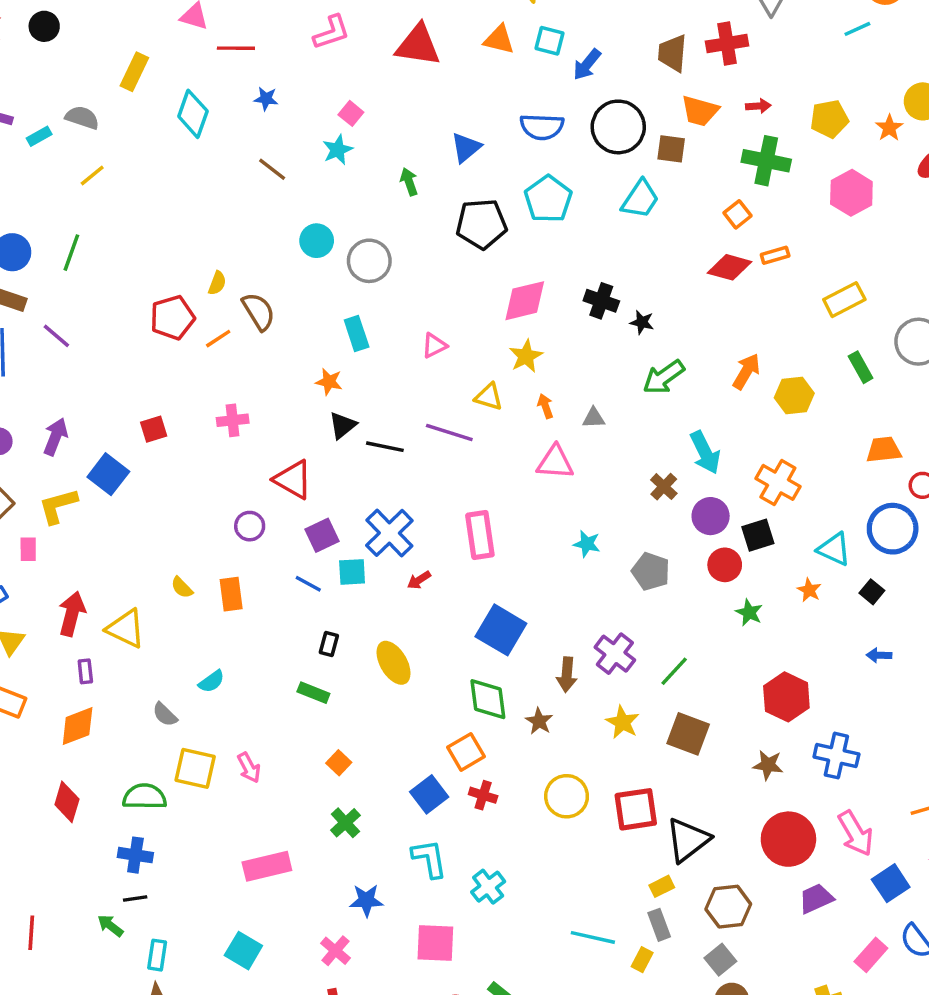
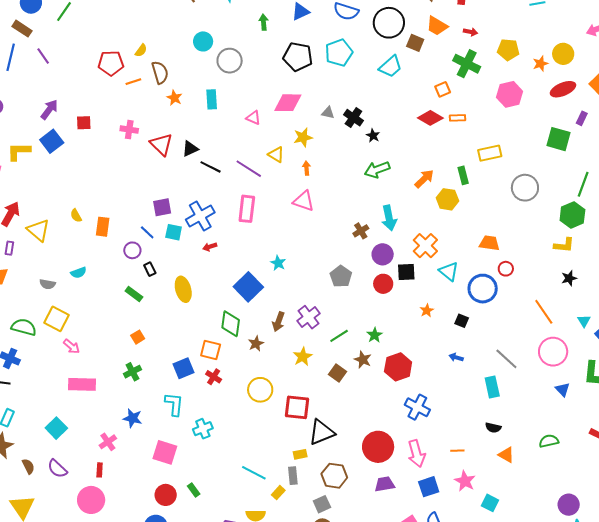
pink diamond: (525, 301) -> (288, 103), moved
pink triangle: (434, 346) -> (253, 118), turned 35
green rectangle: (861, 367) -> (463, 175), moved
orange star: (329, 382) -> (174, 98), moved
gray triangle: (594, 418) -> (328, 113), moved
purple arrow: (55, 437) -> (49, 110), moved
red triangle: (293, 480) -> (161, 144), moved
purple circle: (250, 526) -> (132, 250), moved
pink rectangle: (480, 535) -> (247, 209), moved
cyan star: (587, 544) -> (278, 263), moved
cyan triangle: (834, 549) -> (449, 271), moved
black square: (872, 592) -> (462, 321), turned -32
green star: (749, 612) -> (375, 335), moved
black rectangle: (329, 644) -> (150, 269), turned -56
gray semicircle: (165, 714) -> (47, 284), turned -49
brown square: (688, 734) -> (338, 373), size x0.7
orange square: (466, 752) -> (211, 350), turned 30
brown star: (768, 765) -> (363, 360), moved
pink arrow: (249, 768) -> (72, 346), moved, turned -36

